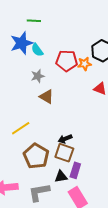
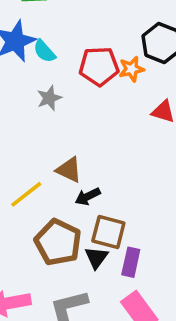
brown triangle: (47, 97) -> (69, 170), moved
black arrow: (65, 139) -> (88, 196), moved
black triangle: (61, 177) -> (96, 258), moved, turned -40

